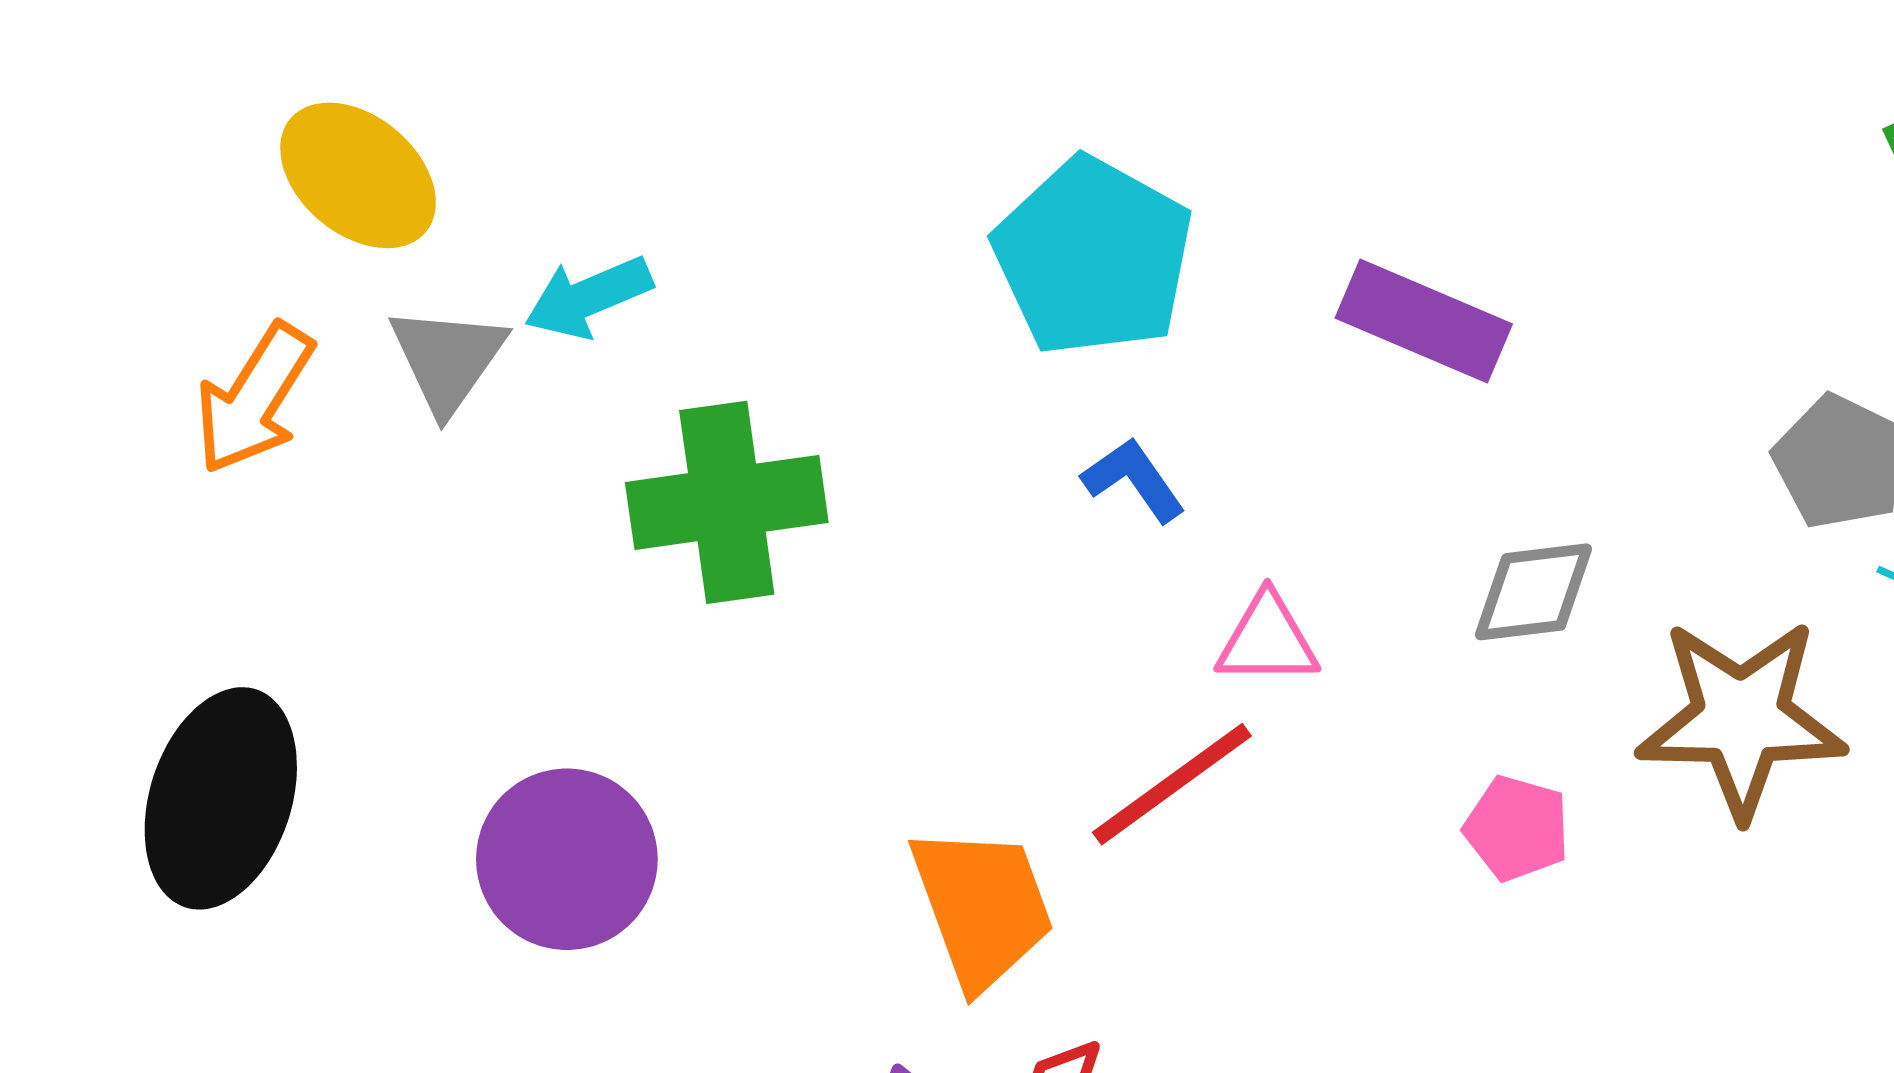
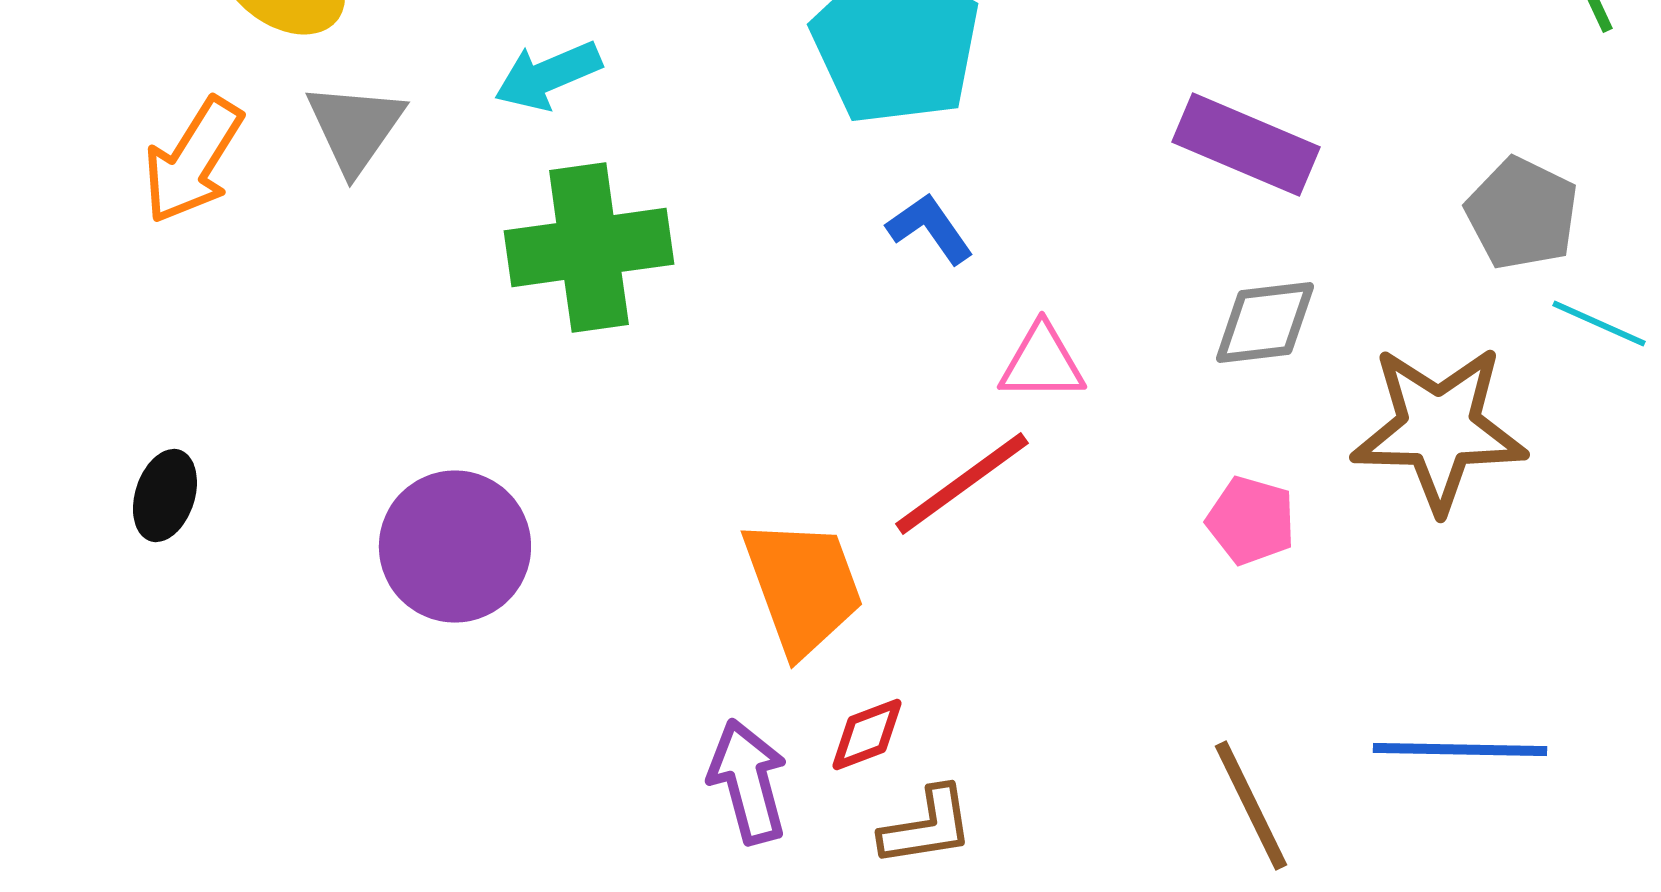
cyan arrow: (588, 297) -> (548, 76), moved
purple rectangle: (1424, 321) -> (1246, 144), moved
black ellipse: (221, 798) -> (165, 496), size x0.5

